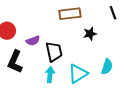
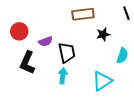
cyan semicircle: (107, 67) -> (122, 56), moved
cyan triangle: (78, 74) -> (102, 81), moved

